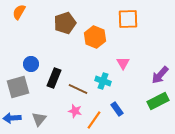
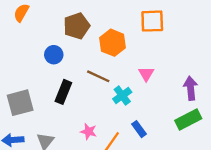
blue circle: (31, 64) -> (54, 55), moved
purple arrow: (160, 75) -> (191, 88), turned 132
cyan cross: (103, 81) -> (122, 95), turned 35
brown line: (78, 89) -> (98, 76), moved

